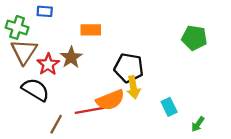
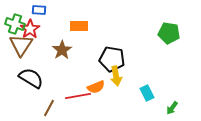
red star: (48, 64) -> (30, 29), moved
orange semicircle: (110, 100) -> (96, 87), size x0.7

